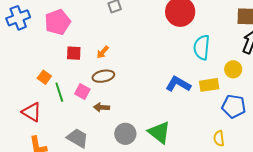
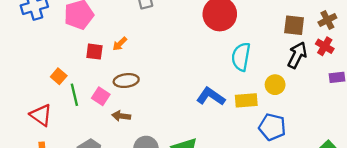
orange arrow: (103, 52) -> (120, 44), moved

